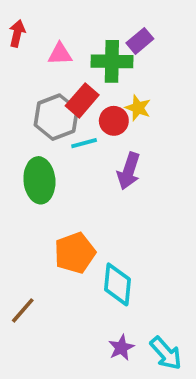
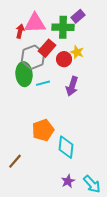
red arrow: (17, 33) -> (20, 31), moved
pink triangle: (60, 54) -> (35, 23), size x1.6
cyan line: (84, 143) -> (43, 83), moved
green ellipse: (39, 180) -> (24, 74), moved

